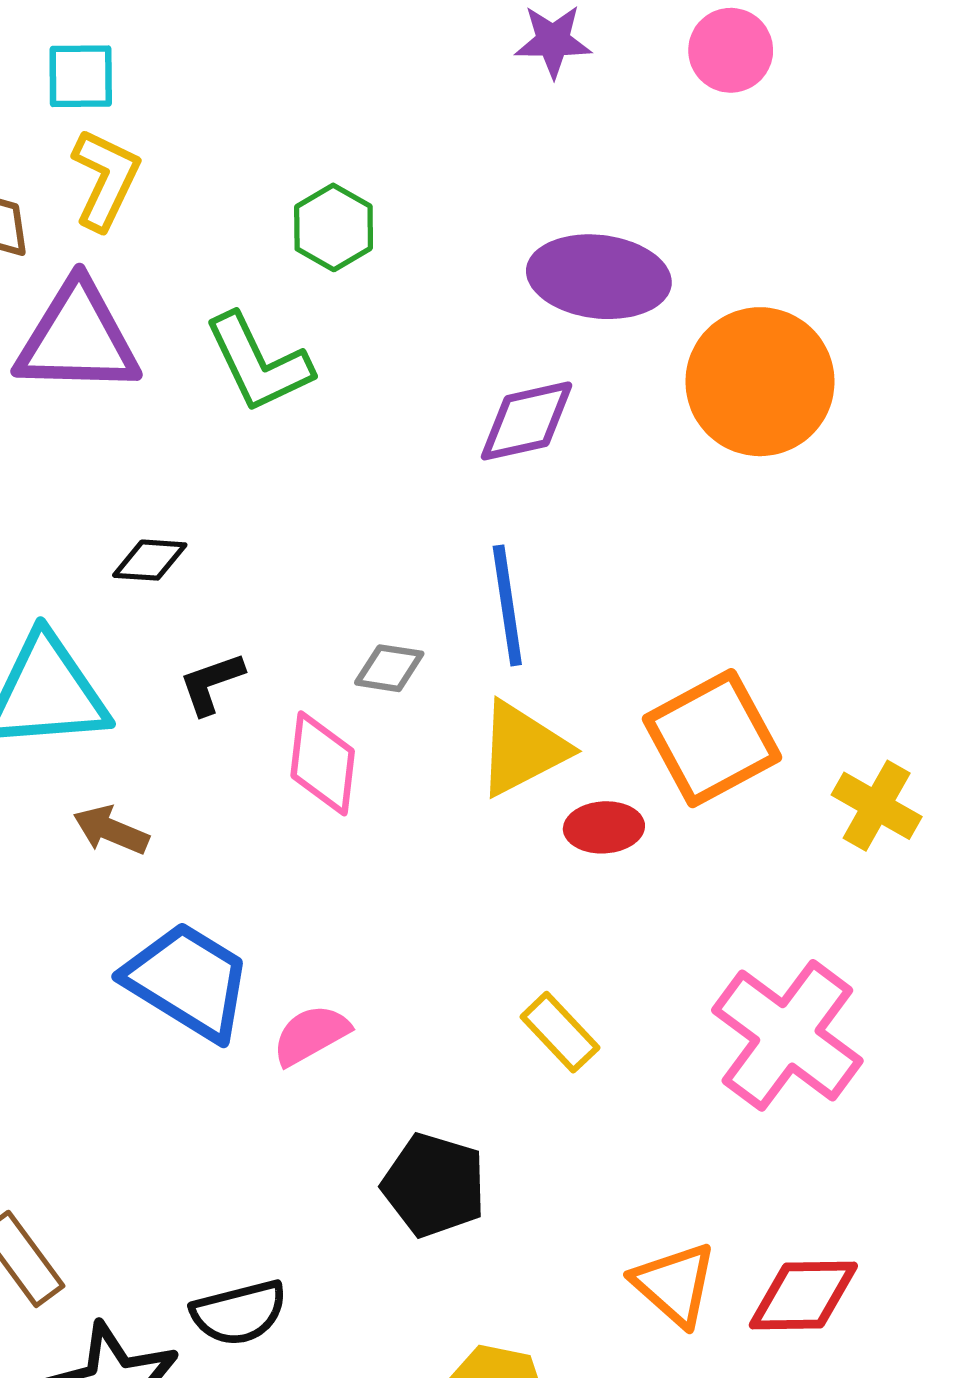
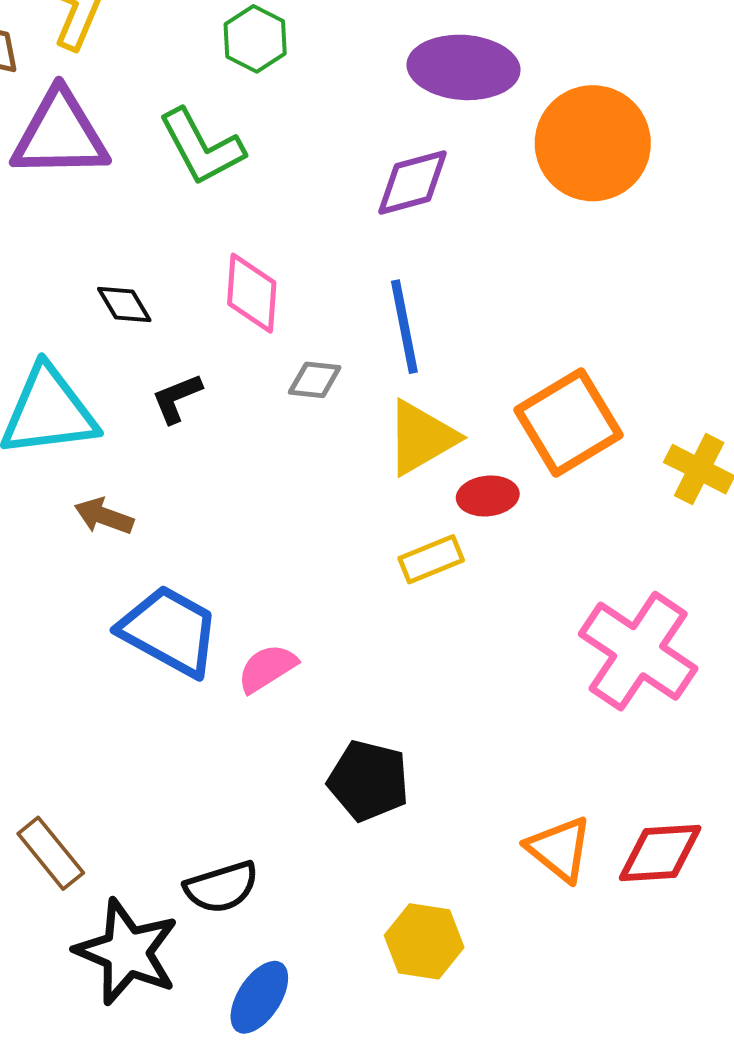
black diamond: (150, 560) -> (124, 305), turned 58
pink diamond: (323, 763) -> (252, 293), moved
yellow rectangle: (560, 1032) -> (431, 559), moved, turned -66

